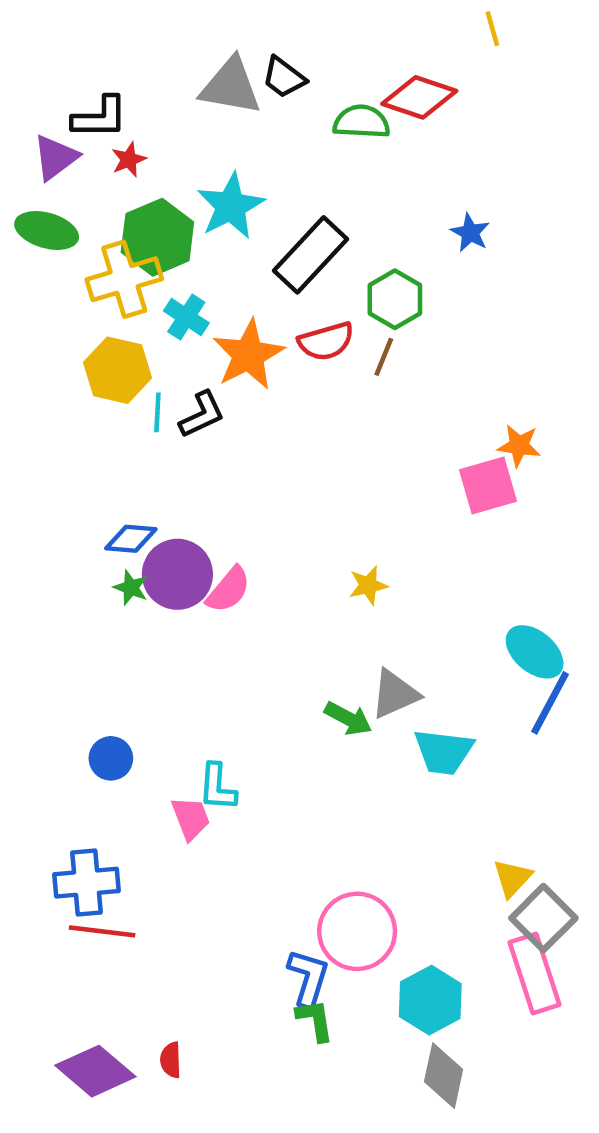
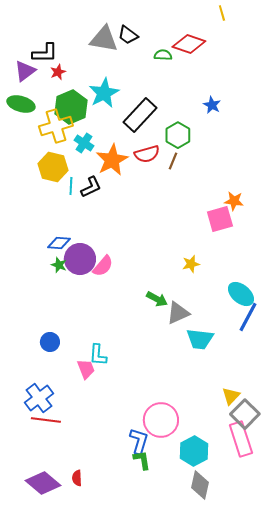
green semicircle: (362, 122) -> (163, 55), size x0.7
yellow star: (368, 585) -> (191, 264), moved
green arrow: (348, 718) -> (157, 299), moved
blue cross: (87, 883) -> (39, 398), turned -32

